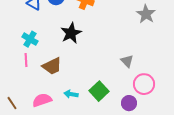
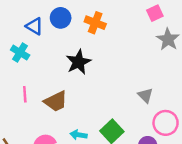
cyan cross: (30, 39) -> (20, 52), moved

